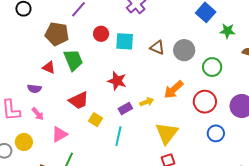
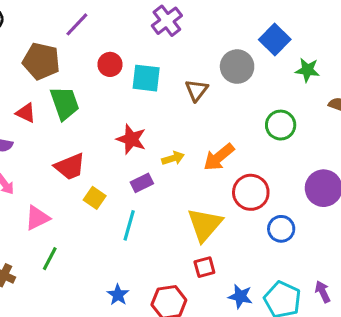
brown triangle: (157, 47) -> (197, 90), turned 42
gray circle: (184, 50) -> (237, 67), moved
yellow arrow: (147, 102) -> (173, 158), moved
red circle: (205, 102) -> (251, 192), moved

